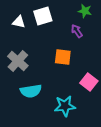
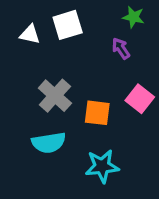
orange square: (63, 57) -> (97, 113), moved
gray cross: (18, 61) -> (55, 96), moved
pink square: (89, 82) -> (140, 99), moved

